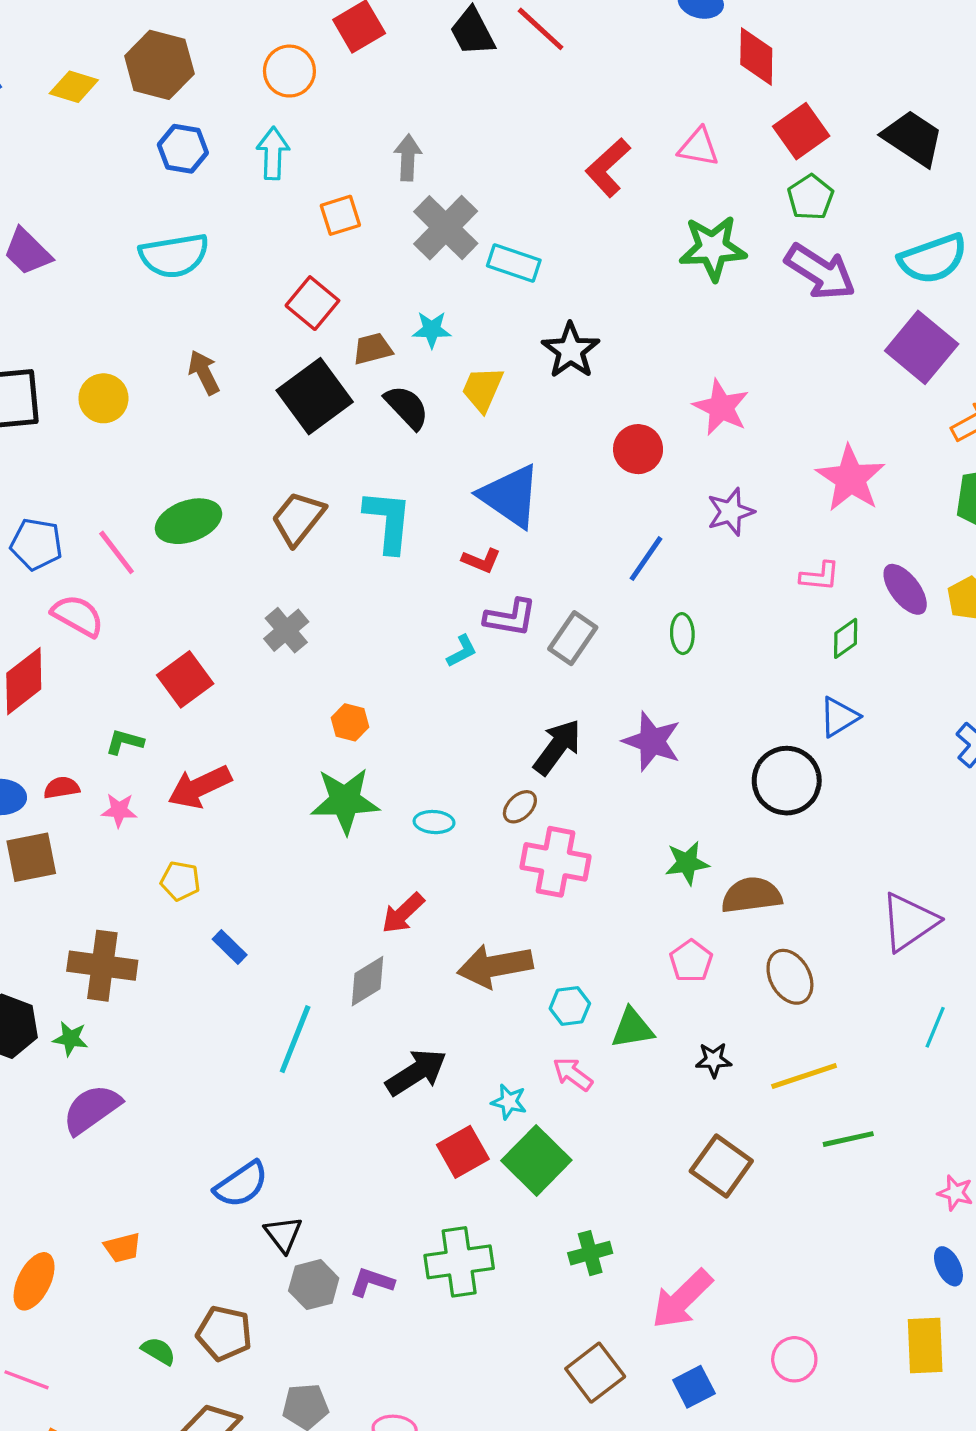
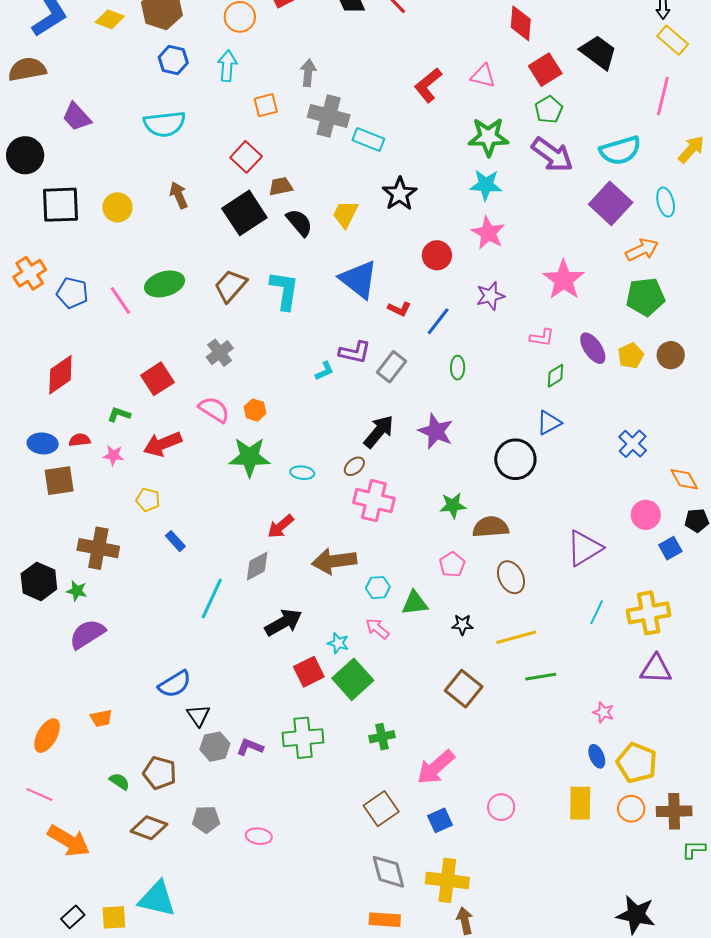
black trapezoid: (913, 138) -> (598, 52), moved
gray cross: (446, 228) -> (329, 116), turned -33
cyan star: (432, 330) -> (486, 185), moved, size x1.4
red L-shape: (481, 560) -> (399, 309), moved
pink semicircle: (78, 616) -> (214, 410), moved

